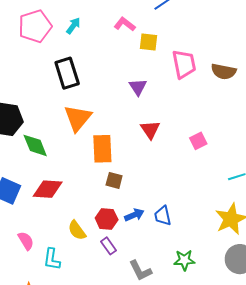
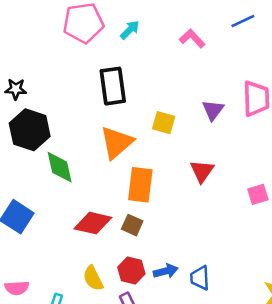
yellow square: (148, 42) -> (164, 123), moved
purple triangle: (138, 87) -> (213, 110), moved
brown square: (114, 180) -> (132, 225), moved
red diamond: (48, 189) -> (93, 223), moved
pink semicircle: (26, 241) -> (17, 288), moved, turned 108

